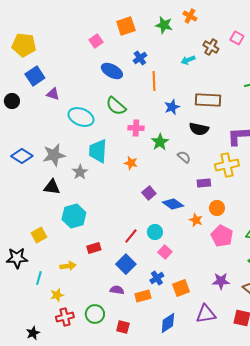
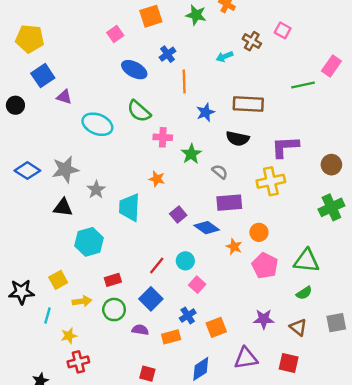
cyan trapezoid: (98, 151) -> (129, 207), moved
purple rectangle: (204, 183) -> (229, 203), moved, size x1.5
yellow square: (39, 235) -> (58, 280), moved
green circle: (95, 314) -> (114, 310), moved

